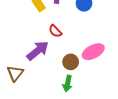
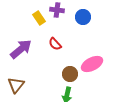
purple arrow: (38, 51) -> (21, 49), moved

